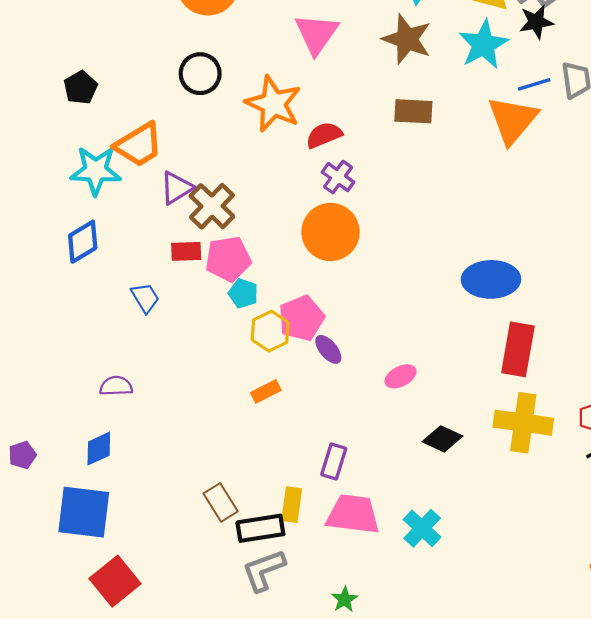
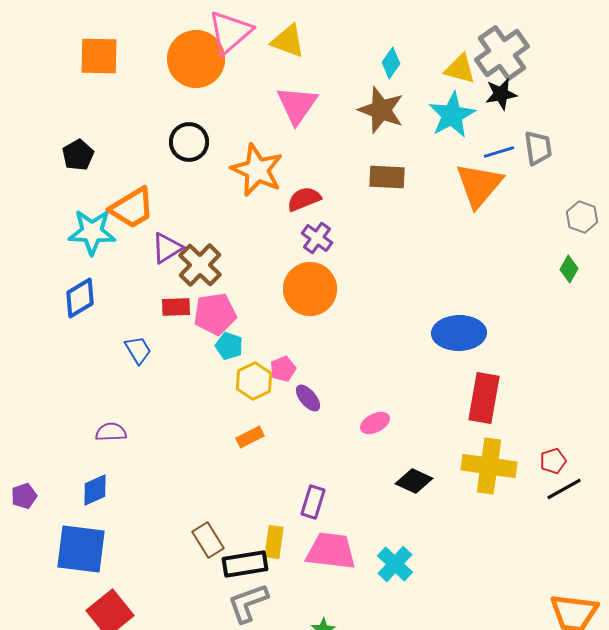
pink pentagon: (301, 318) -> (283, 369), size x0.6

